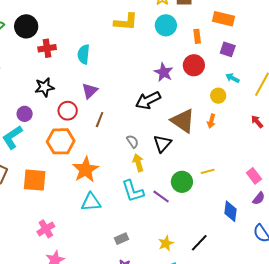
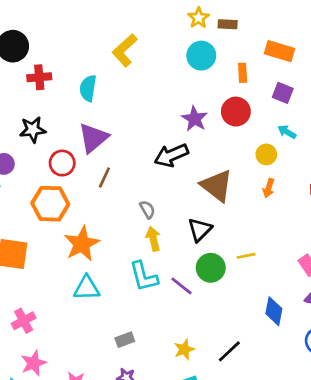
yellow L-shape: (126, 22) -> (125, 50), moved, turned 130
purple triangle: (90, 91) -> (93, 138), size x1.4
orange arrow: (211, 121) -> (269, 188), moved
black triangle: (162, 144) -> (200, 230), moved

